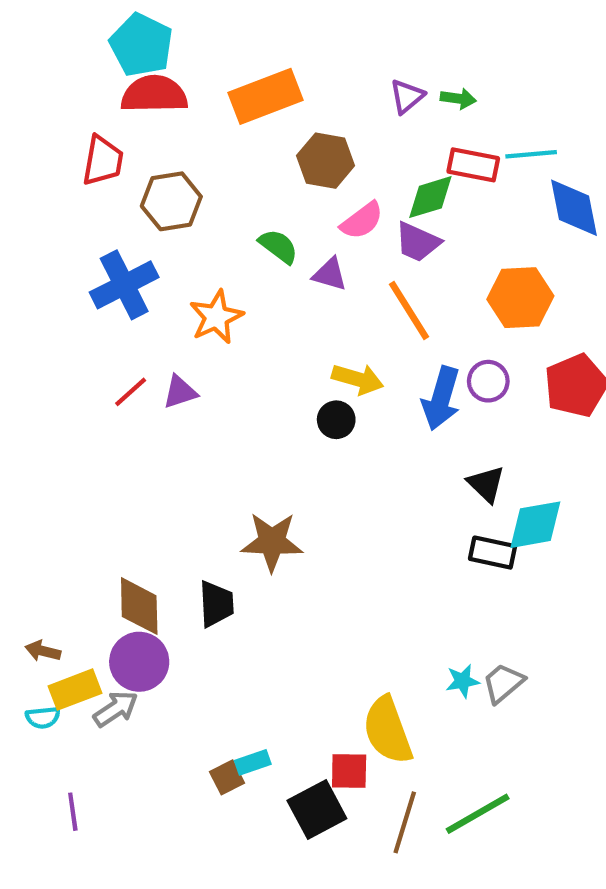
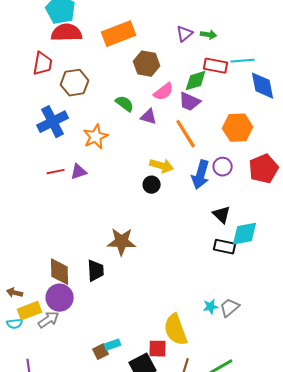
red line: (131, 392) -> (56, 172), turned 30

